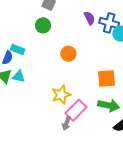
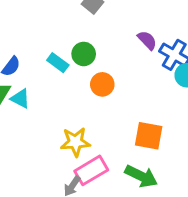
purple semicircle: (89, 18) -> (147, 40), turned -32
green circle: (43, 25) -> (84, 54), moved
cyan rectangle: (18, 49) -> (58, 63), moved

